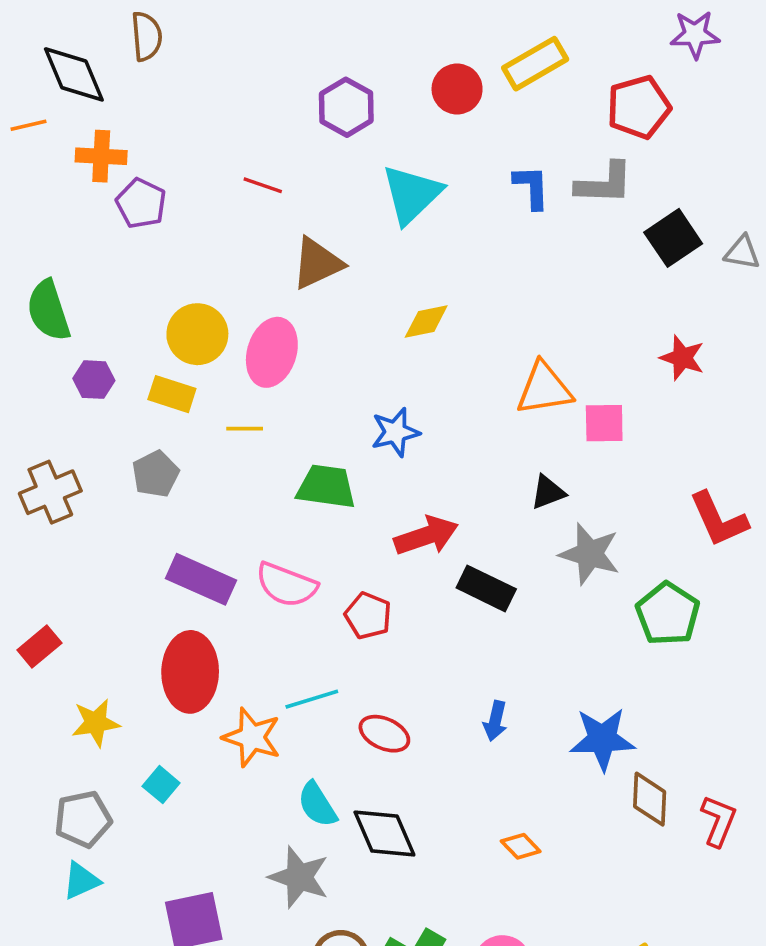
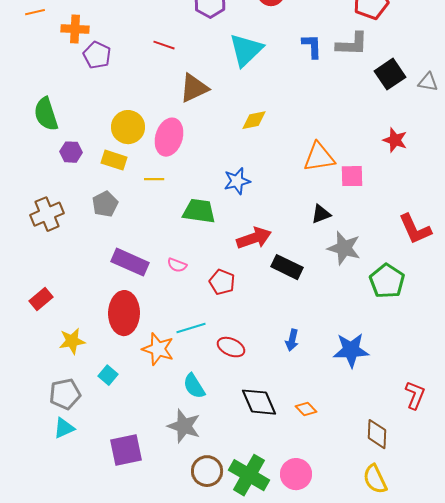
pink semicircle: (286, 585) -> (177, 265), size x0.6
brown diamond: (650, 799) -> (377, 434), moved
black diamond: (384, 834) -> (259, 402), moved

